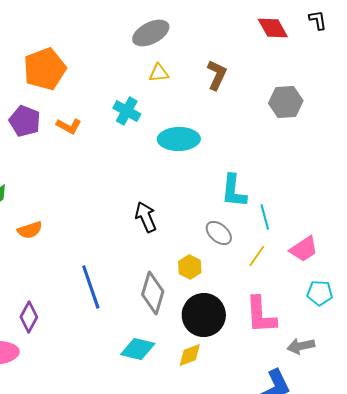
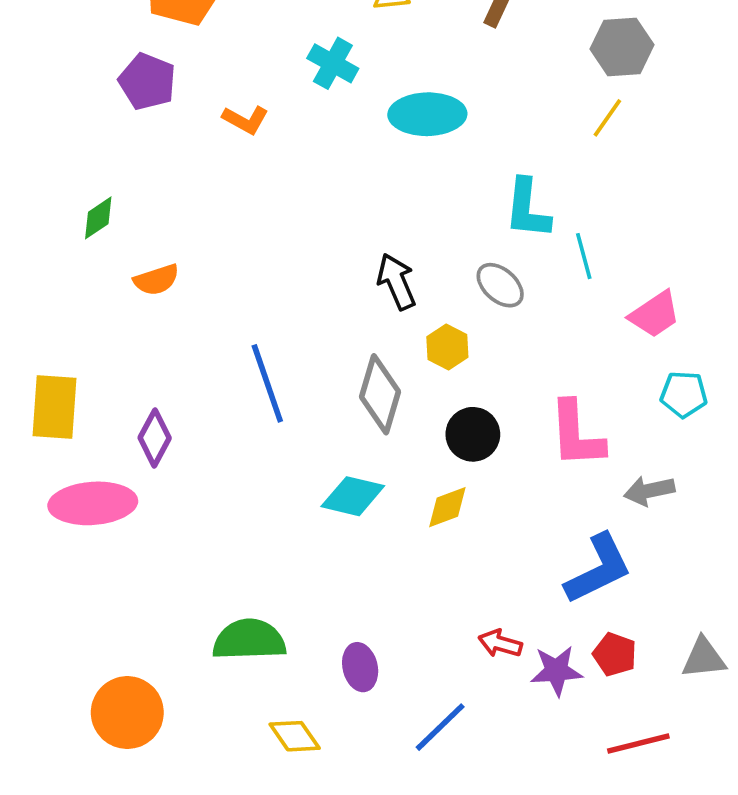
orange L-shape: (69, 126) -> (246, 120), moved
black arrow: (146, 217) -> (396, 282), moved
yellow line: (257, 256) -> (607, 118), moved
black circle: (204, 315) -> (473, 434), size x0.7

